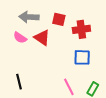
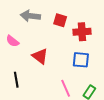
pink semicircle: (20, 38) -> (13, 41), moved
red triangle: (42, 38) -> (40, 56), moved

